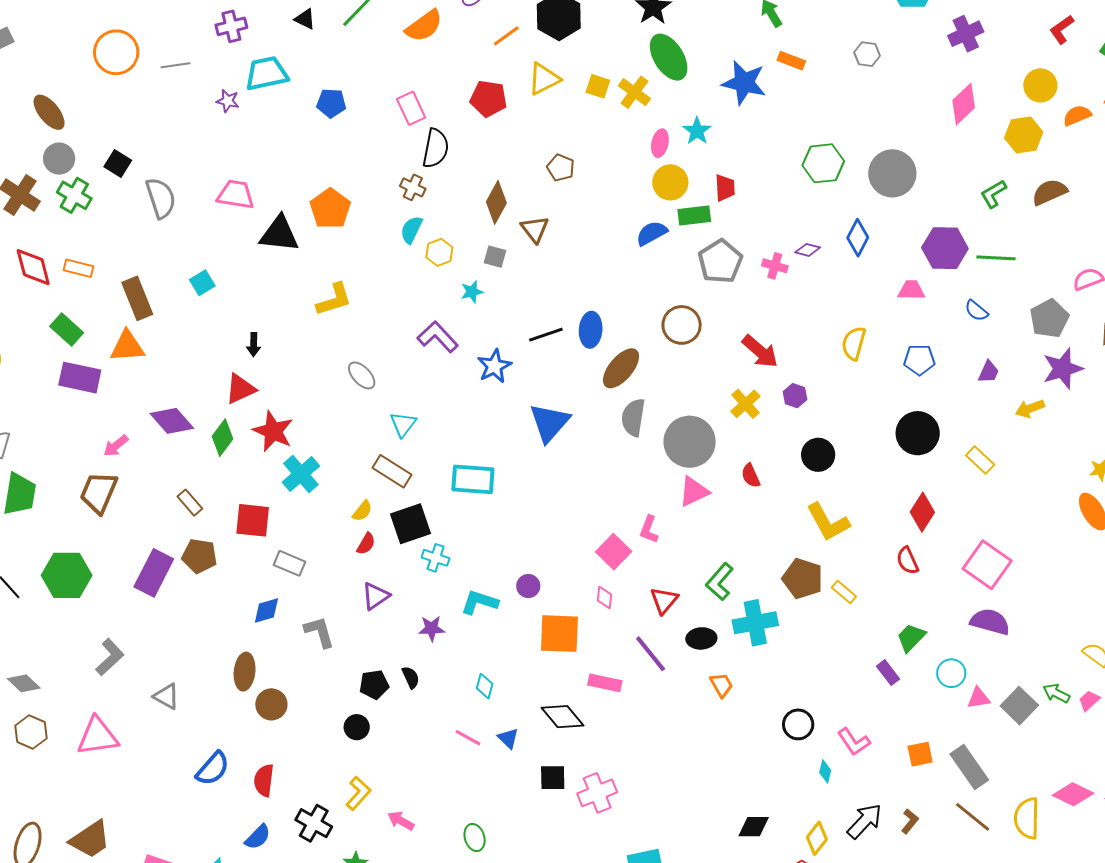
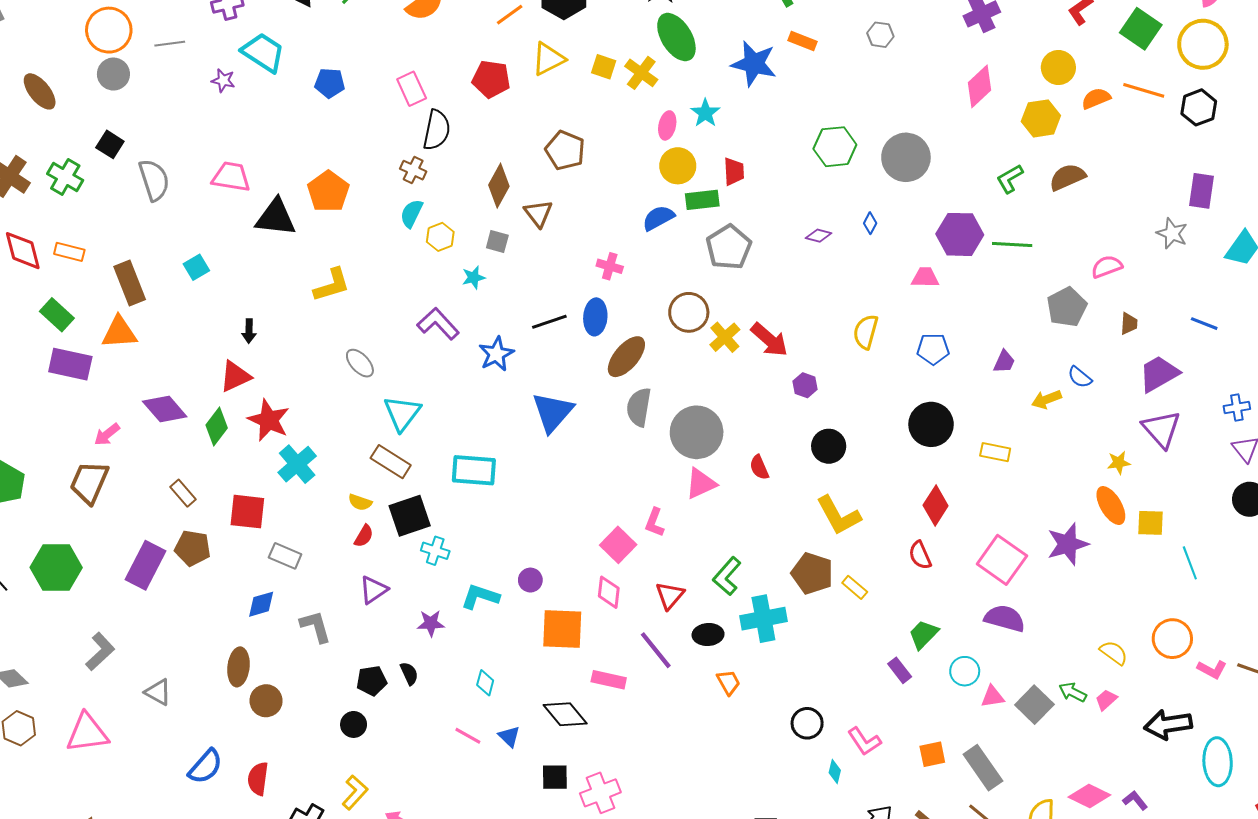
cyan trapezoid: (267, 73) -> (263, 52), turned 45
gray circle: (59, 159) -> (113, 74), moved
brown pentagon: (561, 168) -> (565, 150), size x1.4
blue diamond: (858, 238) -> (870, 223), size x0.6
pink cross: (775, 266) -> (610, 266), moved
blue semicircle: (976, 311) -> (1080, 377), moved
purple star: (1063, 369) -> (1068, 544), moved
yellow cross: (745, 404) -> (725, 337), moved
cyan triangle: (403, 424) -> (402, 413), size x1.4
yellow rectangle: (980, 460) -> (995, 452), turned -32
yellow semicircle: (362, 511) -> (360, 502), turned 70
pink diamond: (605, 598) -> (609, 592), size x1.4

